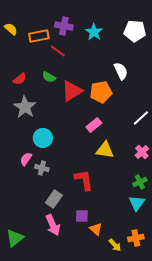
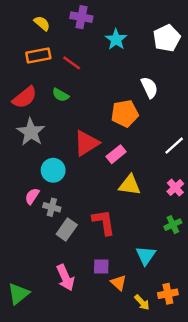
purple cross: (64, 26) -> (81, 17), moved
yellow semicircle: (11, 29) -> (42, 23), moved
white pentagon: (135, 31) -> (167, 38), turned -30
orange rectangle: (39, 36) -> (38, 55), moved
red semicircle: (20, 79) -> (25, 97), size x1.5
red triangle: (72, 91) -> (86, 143), moved
gray rectangle: (54, 199) -> (67, 230), moved
cyan triangle: (137, 203) -> (146, 255), moved

